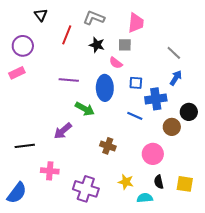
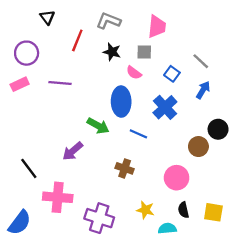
purple line: (69, 80) -> (60, 83), moved
blue square: (136, 83) -> (172, 74), moved, turned 32
blue cross: (156, 99) -> (165, 107), moved, turned -35
blue line: (135, 116) -> (138, 134), moved
black line: (25, 146) -> (29, 168), turned 60
pink cross: (50, 171) -> (58, 197), size x1.4

